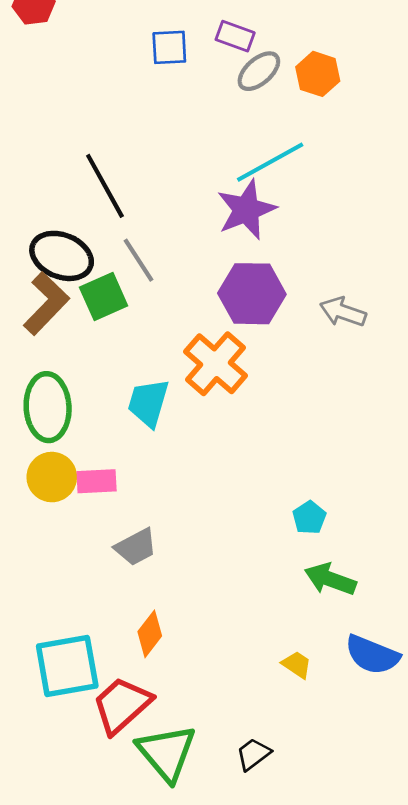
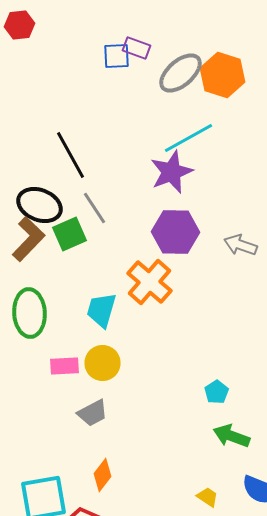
purple rectangle: (235, 36) -> (136, 48), moved
gray ellipse: (259, 71) -> (180, 73), size x1.4
orange hexagon: (318, 74) -> (222, 75), size x1.4
yellow circle: (52, 477) -> (102, 363), moved

